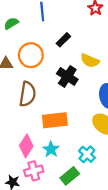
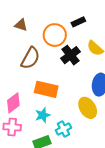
orange circle: (31, 55) -> (55, 35), moved
cyan star: (51, 149) -> (43, 115), moved

